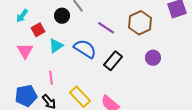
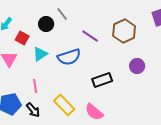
red square: (38, 30) -> (22, 38), turned -32
blue semicircle: (85, 49) -> (69, 57), turned 130
black rectangle: (113, 61) -> (102, 80), moved, turned 30

